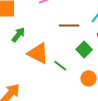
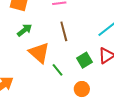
brown line: (69, 26) -> (64, 31), moved, turned 60

